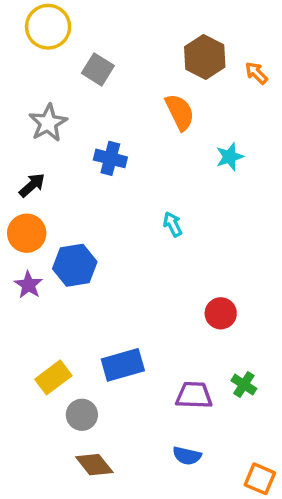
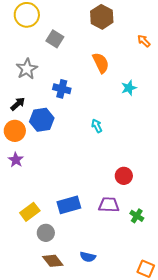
brown hexagon: (205, 57) -> (102, 17), moved
blue hexagon: (75, 265) -> (42, 120), moved
purple trapezoid: (194, 395) -> (109, 205), moved
blue semicircle: (187, 456) -> (88, 257), moved

